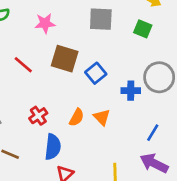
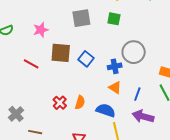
red cross: (38, 116) -> (60, 103), moved
orange semicircle: (77, 117) -> (80, 102), moved
orange triangle: (102, 117) -> (115, 88), moved
blue semicircle: (53, 147) -> (106, 110), moved, turned -66

